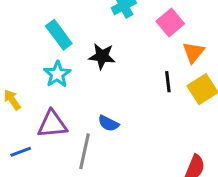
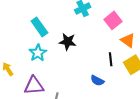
orange triangle: (193, 52) -> (128, 40), turned -35
blue semicircle: (108, 123) -> (97, 81), moved

